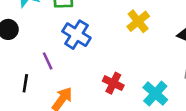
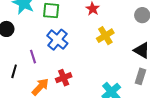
red cross: (113, 83) -> (64, 78), moved, turned 35

